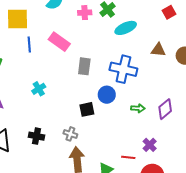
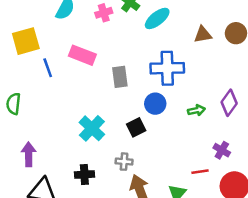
cyan cross: (39, 89) -> (92, 128), moved, size x1.5

